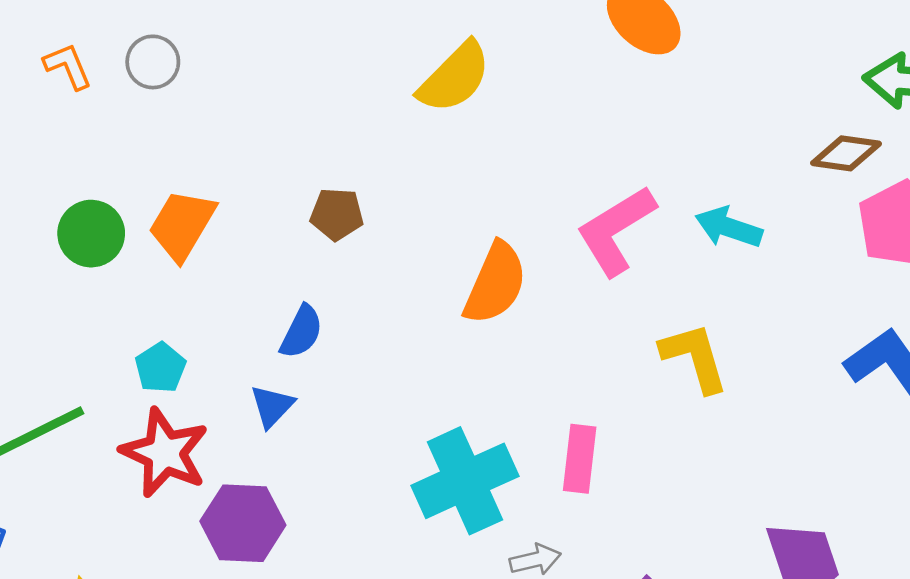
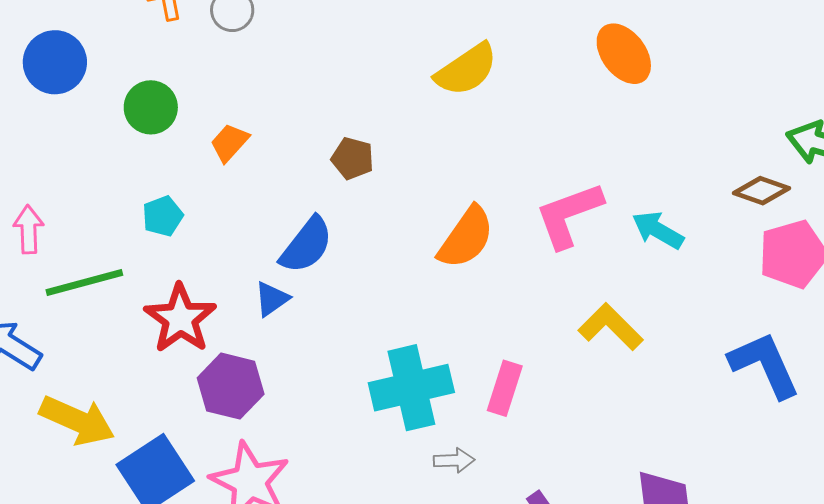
orange trapezoid: (182, 225) -> (230, 143), size x0.7
green circle: (91, 234) -> (151, 107), moved
blue semicircle: (301, 332) -> (306, 245), size x1.4
yellow L-shape: (694, 357) -> (611, 327), turned -40
cyan pentagon: (160, 368) -> (163, 216), moved

